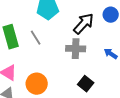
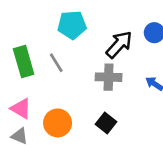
black square: (86, 84) -> (106, 123), moved

